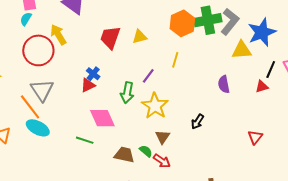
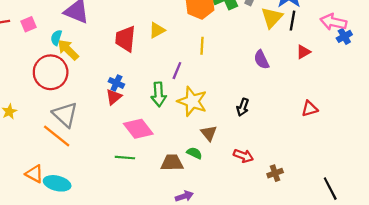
cyan semicircle: (26, 19) -> (56, 38), moved
yellow triangle: (242, 50) -> (272, 18), turned -30
black line: (271, 70) -> (293, 21), moved
cyan ellipse: (38, 128) -> (57, 183), moved
red triangle: (255, 137) -> (310, 109), turned 49
red arrow: (162, 161) -> (243, 156), moved

